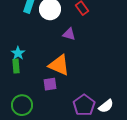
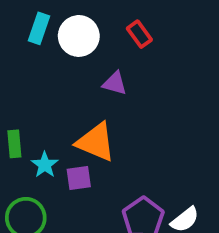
cyan star: (18, 53) -> (45, 165), moved

